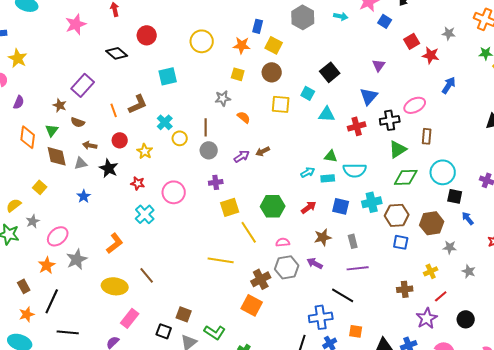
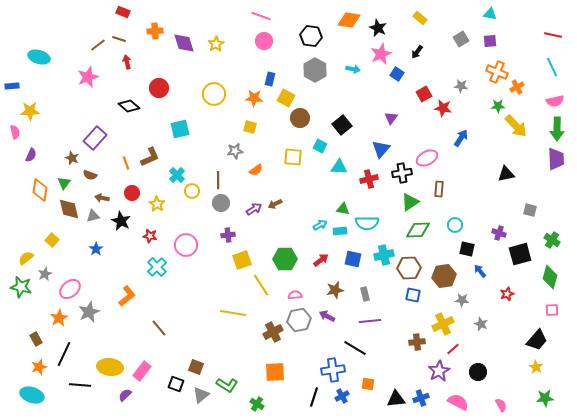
yellow star: (18, 58) -> (30, 111), turned -30
brown circle: (272, 72) -> (300, 118), moved
orange semicircle: (244, 117) -> (256, 170), turned 104
cyan circle: (443, 172) -> (455, 225), size x0.6
yellow cross: (431, 271) -> (443, 324), size x1.5
yellow ellipse: (115, 286) -> (110, 367), moved
orange square: (252, 305) -> (275, 372), moved, turned -30

